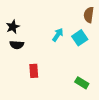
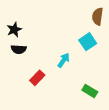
cyan arrow: (58, 35) -> (64, 60), moved
red rectangle: (34, 71) -> (37, 78), turned 48

